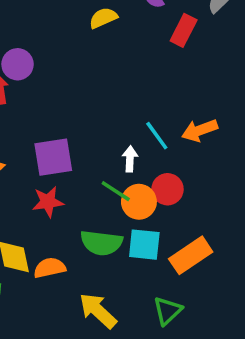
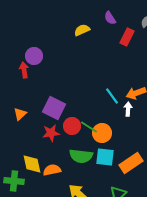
purple square: (53, 157) -> (54, 108), turned 35
white arrow: (130, 159) -> (128, 109), moved
red circle: (167, 189) -> (72, 126), moved

